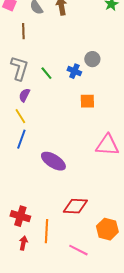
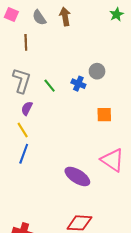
orange square: (87, 101) -> (104, 115), moved
pink triangle: (107, 145) -> (112, 160), turned 30
purple ellipse: (53, 161) -> (77, 176), moved

